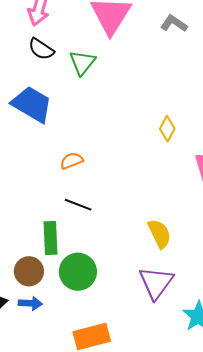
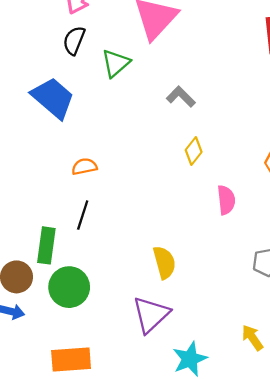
gray L-shape: (174, 24) -> (181, 97), moved
black semicircle: (41, 49) -> (74, 40), turned 68
black line: (78, 205) -> (83, 215), turned 76

